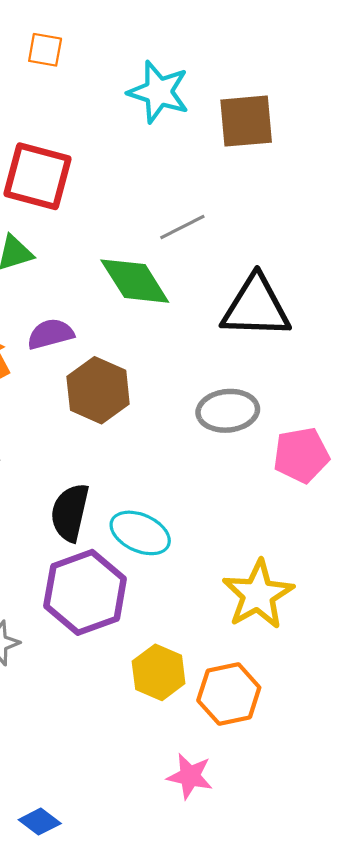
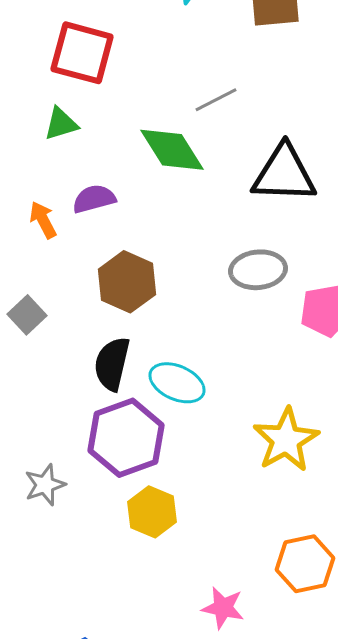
brown hexagon: (98, 390) -> (127, 282), moved
yellow hexagon: (159, 672) -> (152, 512), moved
orange hexagon: (229, 694) -> (305, 564), moved

